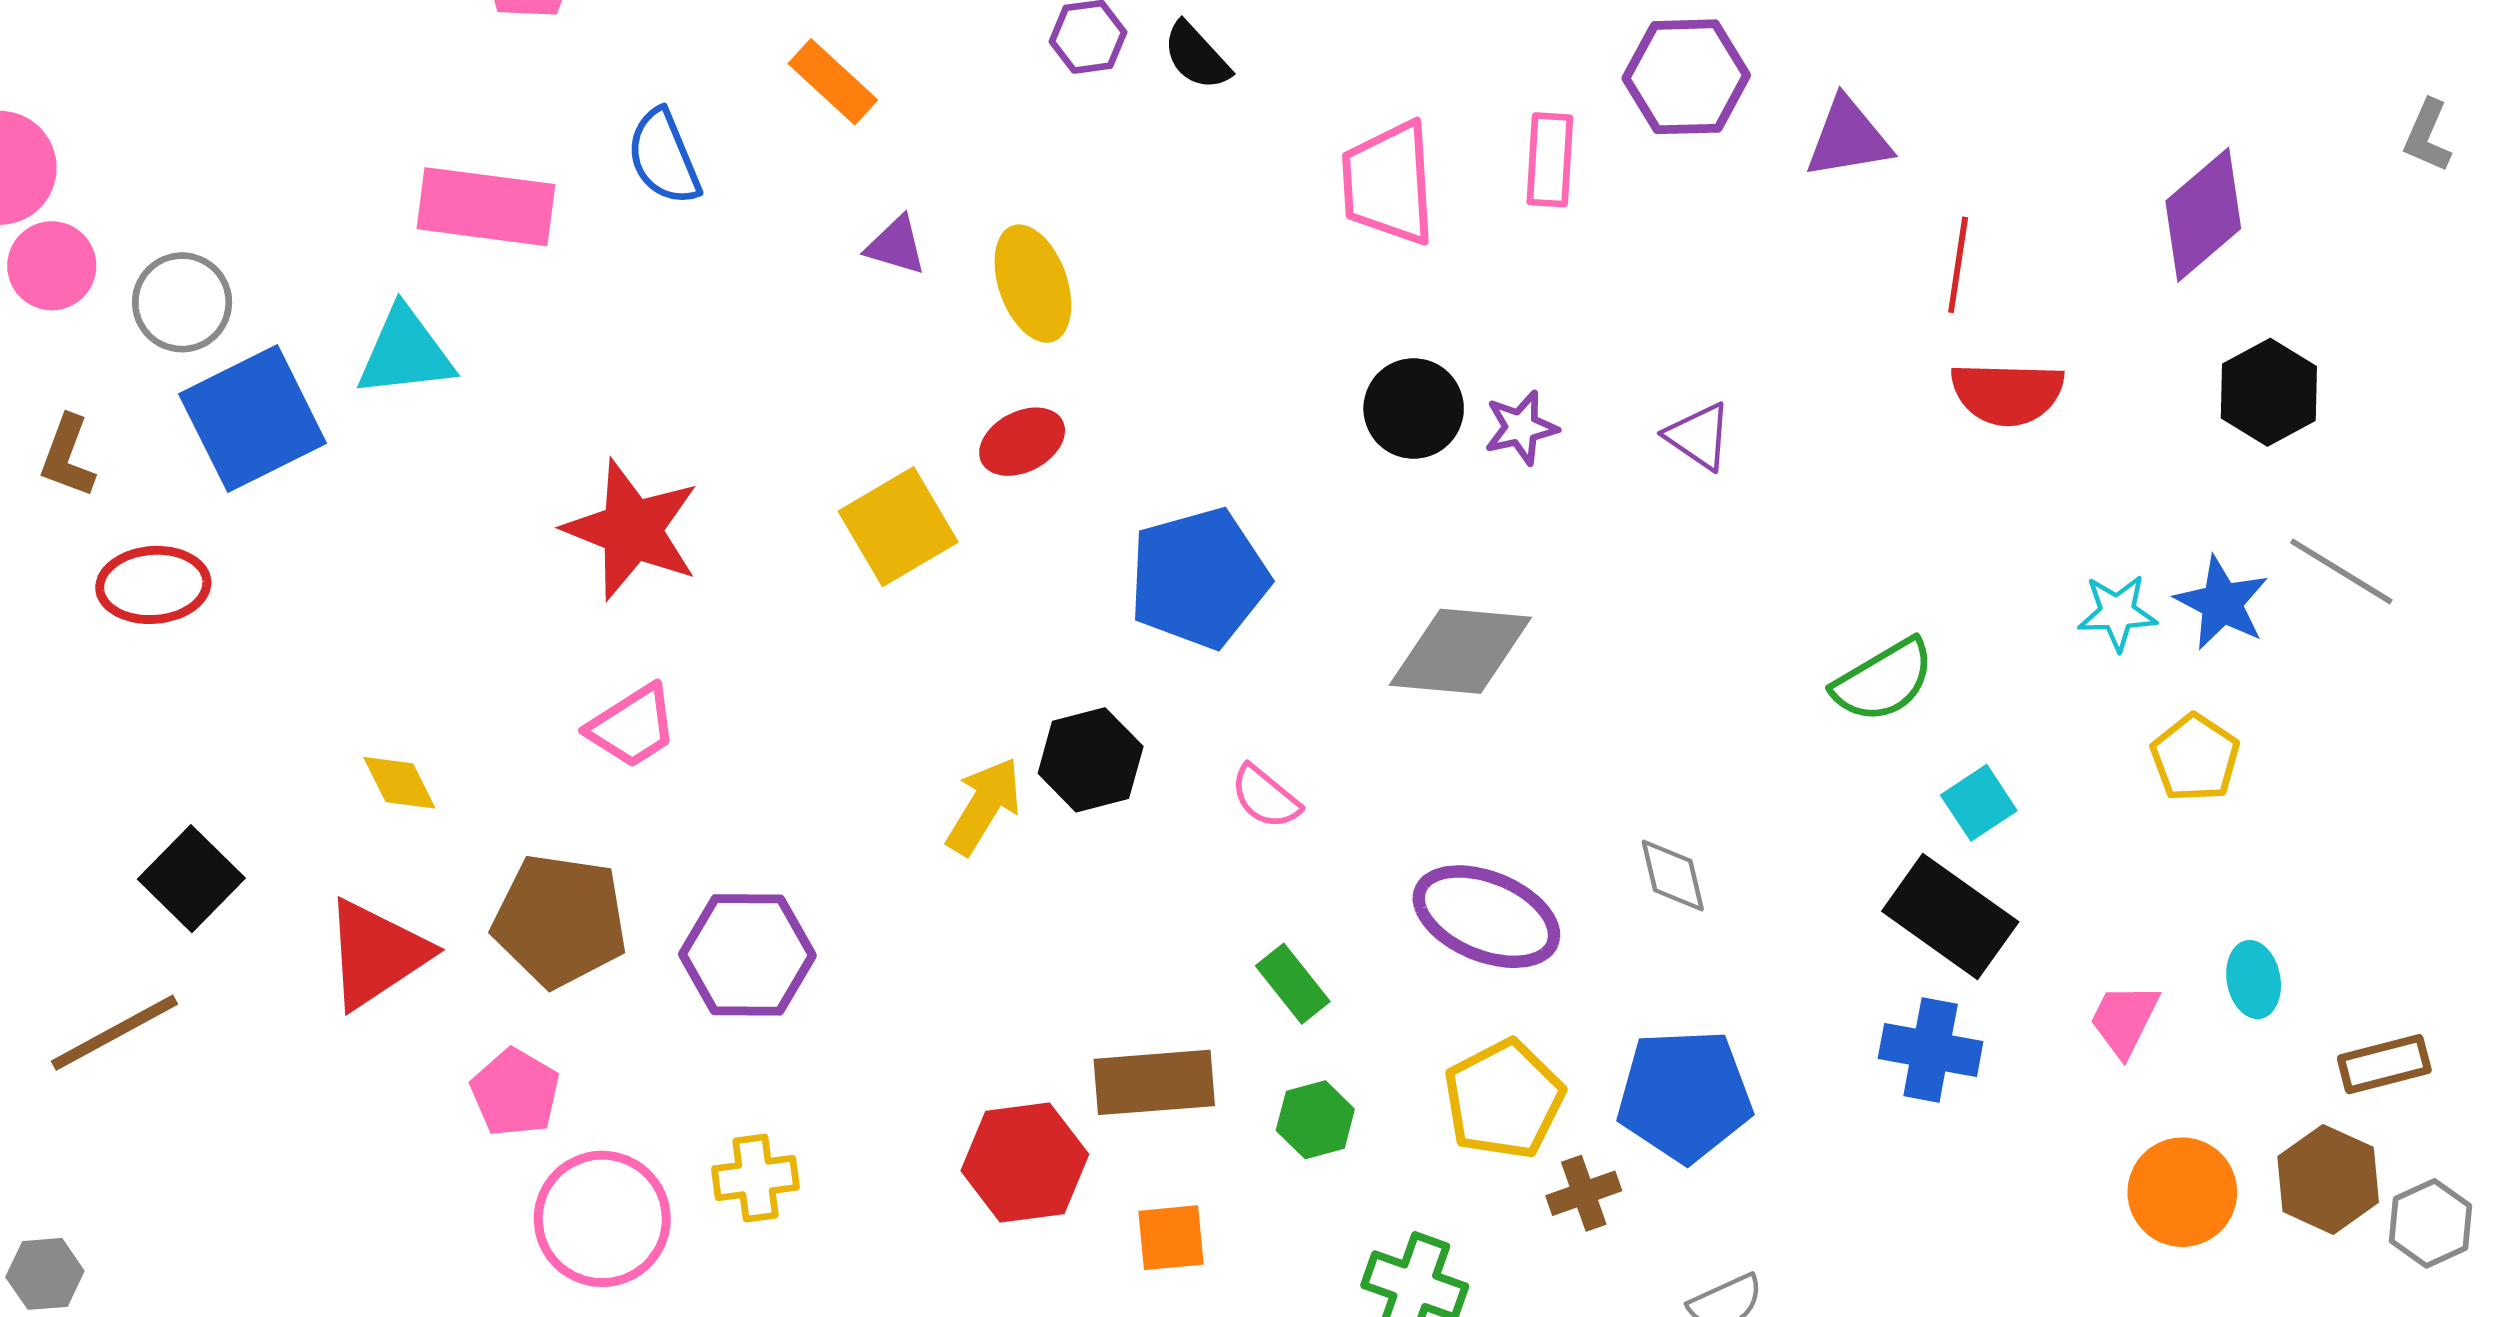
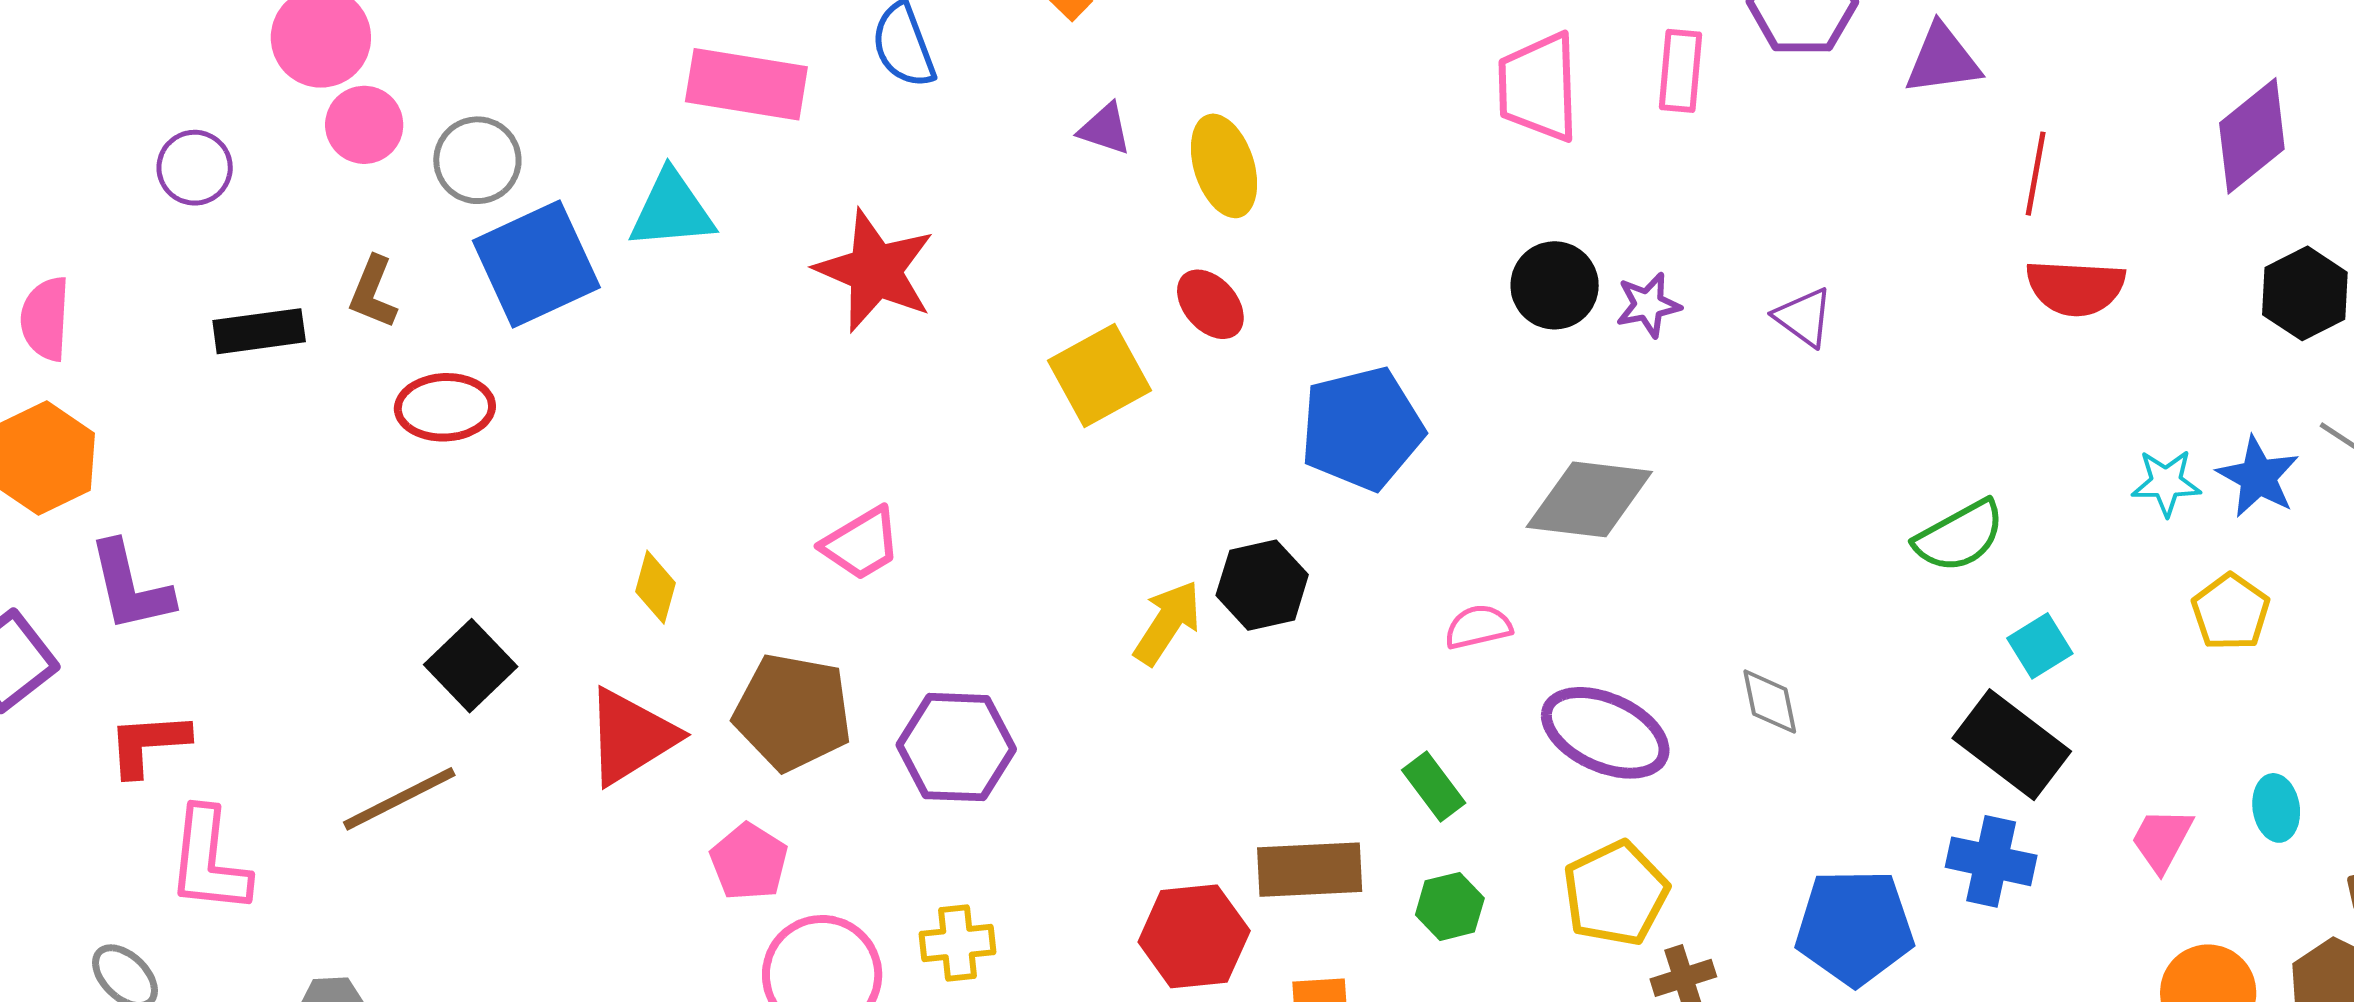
red ellipse: (1022, 442) -> (1210, 304), turned 74
red star: (632, 530) -> (875, 271), moved
yellow diamond: (399, 783) -> (655, 587), turned 40
pink semicircle: (1265, 797) -> (1478, 627), moved, turned 126
blue pentagon: (1685, 1096) -> (1855, 927), moved

